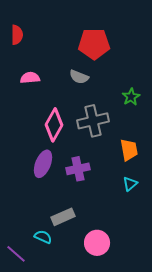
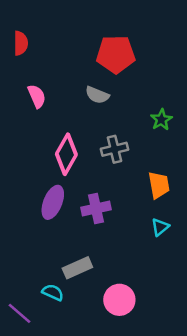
pink semicircle: (30, 78) -> (37, 96), turned 72
gray cross: (93, 121) -> (114, 149), size x0.7

